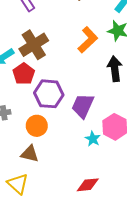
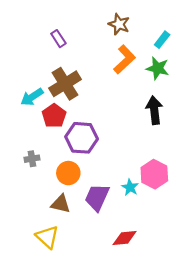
orange L-shape: (88, 40) -> (125, 60), moved
purple trapezoid: (83, 106) -> (97, 197), moved

